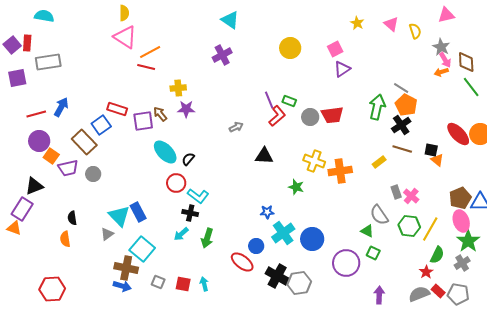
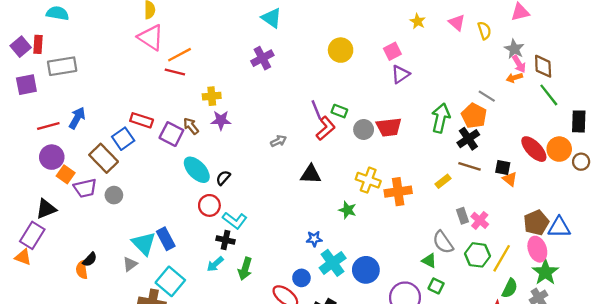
gray line: (401, 88) -> (487, 96), moved
purple square: (143, 121) -> (171, 134), turned 35
black semicircle: (72, 218) -> (90, 260), moved, turned -128

